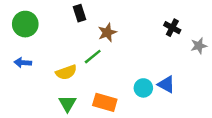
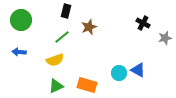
black rectangle: (79, 13) -> (66, 11), turned 32
green line: (93, 57) -> (62, 37), moved
green triangle: (67, 104) -> (56, 86), turned 35

